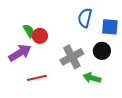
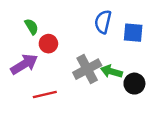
green semicircle: (29, 31) -> (31, 27), moved
black circle: (102, 51) -> (134, 84), moved
green arrow: (92, 78) -> (111, 71), moved

